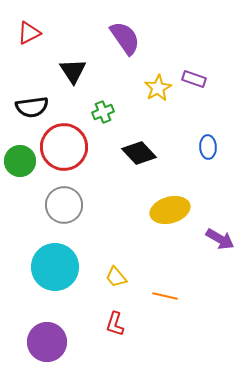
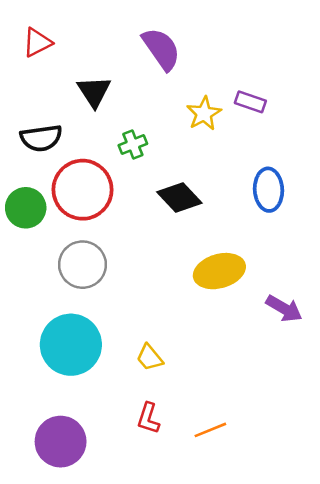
blue ellipse: (208, 147) -> (268, 190), size x1.4
orange line: (165, 296) -> (210, 430), moved, turned -35

